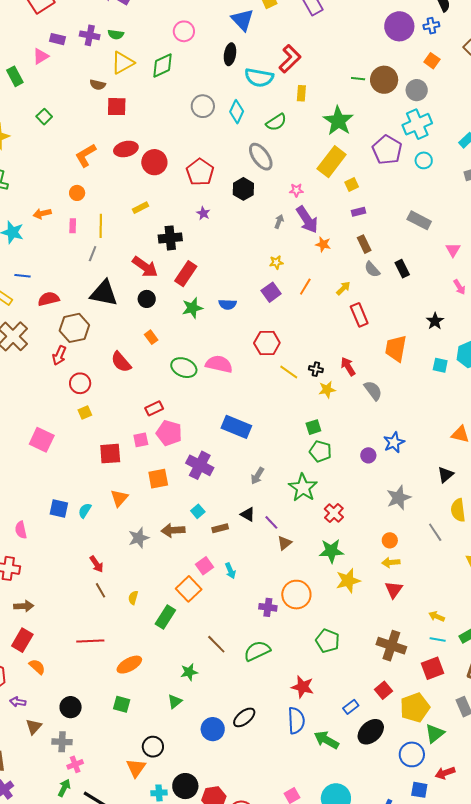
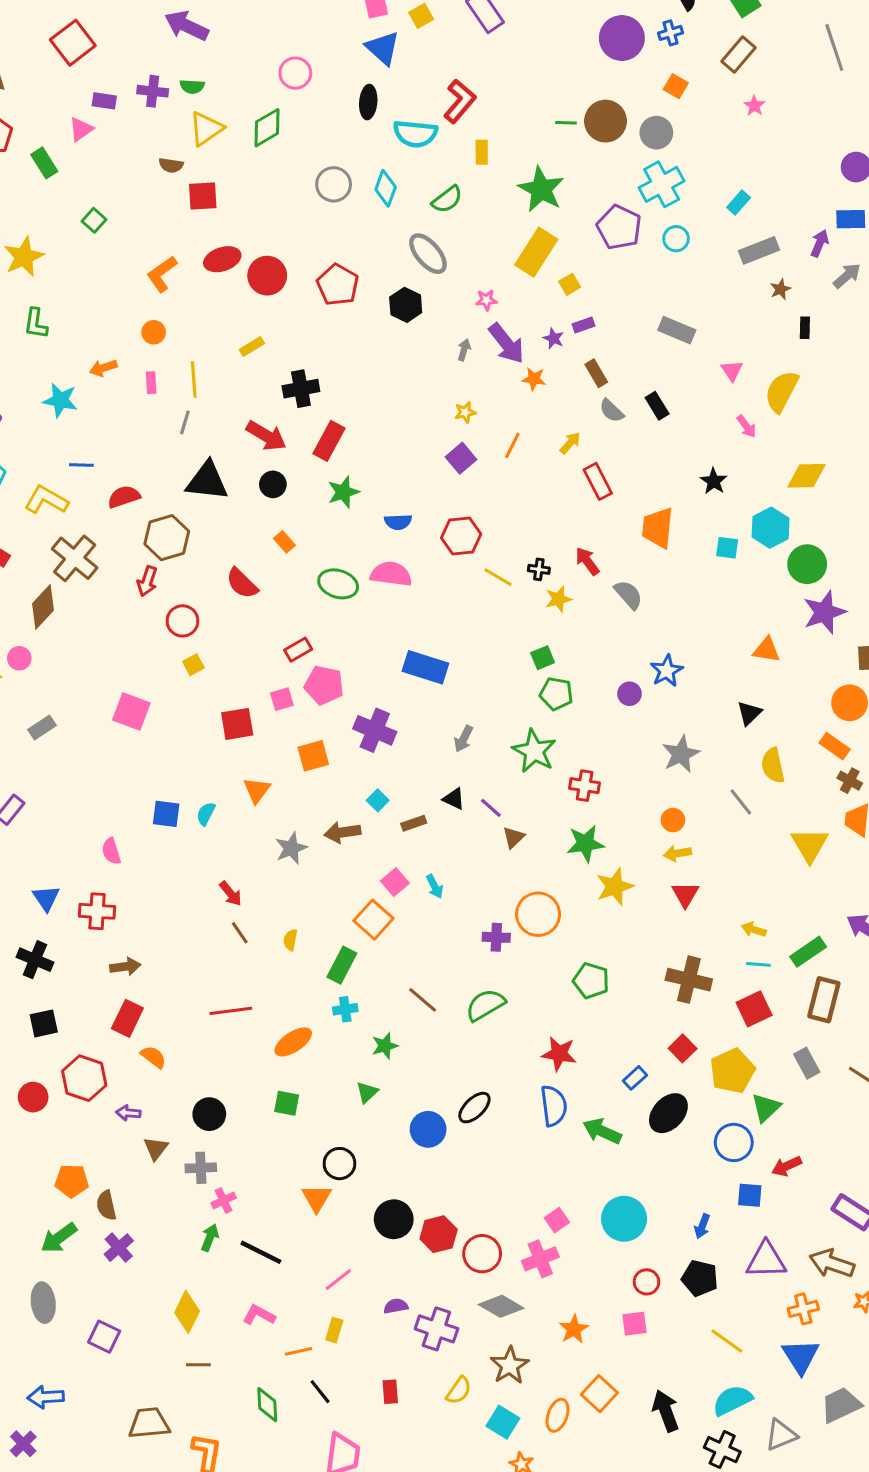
purple star: (203, 213) -> (554, 338), moved
blue semicircle: (228, 304) -> (398, 522), moved
red cross: (334, 513) -> (585, 786), turned -30
cyan cross: (159, 793) -> (345, 1009), moved

